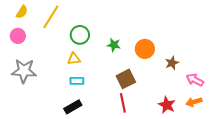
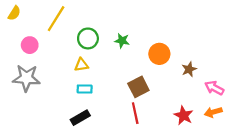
yellow semicircle: (22, 12) -> (14, 13), moved
pink circle: (18, 36) -> (30, 45), moved
green star: (114, 45) -> (122, 41), moved

